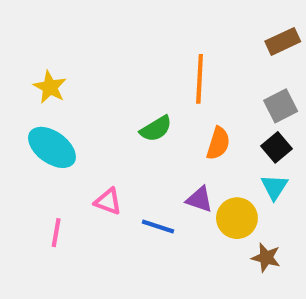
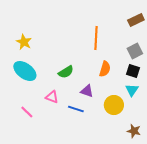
green semicircle: (156, 129) -> (66, 72), moved
black square: (276, 147) -> (133, 71), turned -32
purple triangle: (200, 199) -> (87, 91), moved
pink line: (56, 233) -> (27, 112), turned -56
brown star: (266, 258) -> (134, 131), moved

